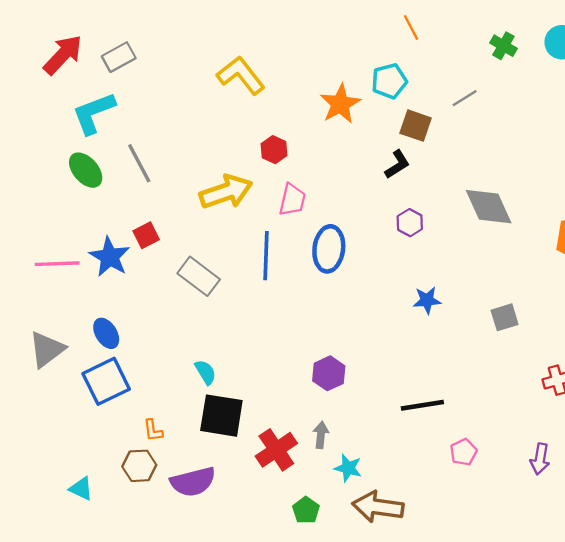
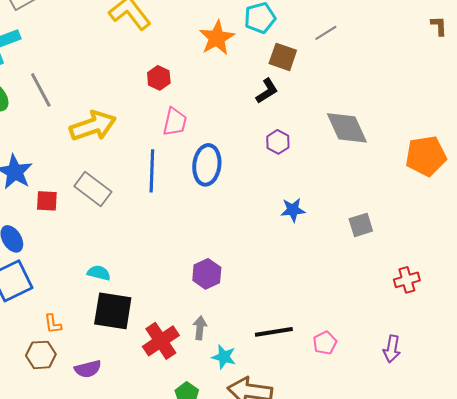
yellow arrow: (226, 192) -> (93, 126), moved
red square: (146, 235) -> (47, 201), moved, turned 30
cyan semicircle: (205, 372) -> (99, 273), turned -45
black line: (422, 405) -> (274, 332), moved
purple semicircle: (193, 482) -> (88, 369), size x0.7

